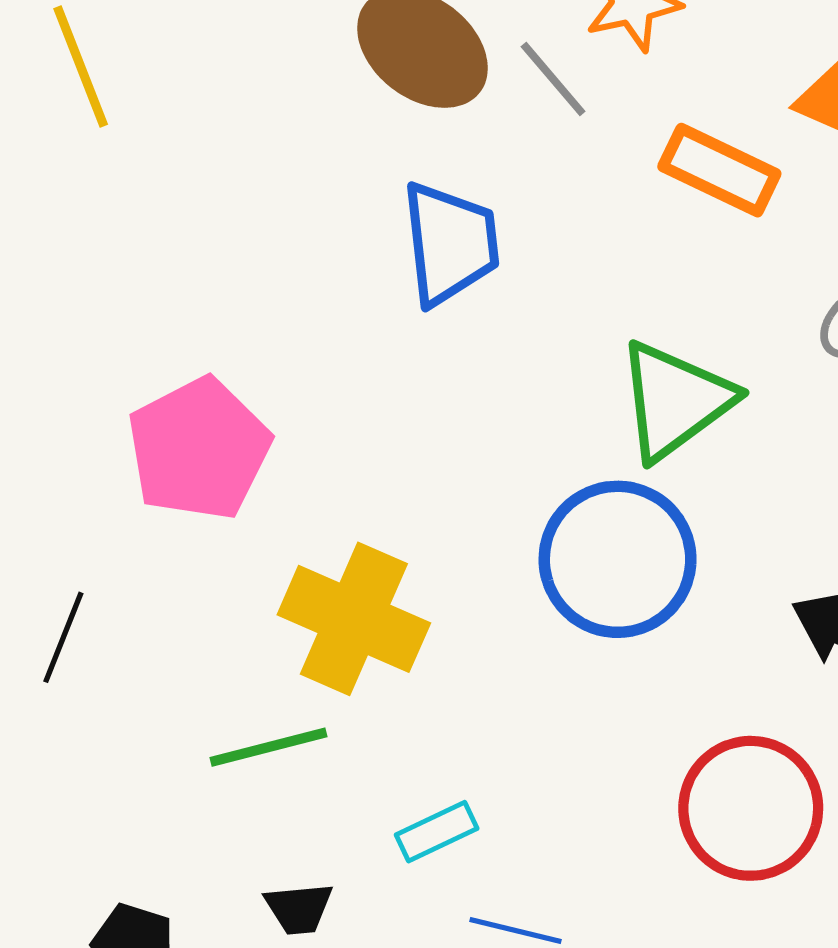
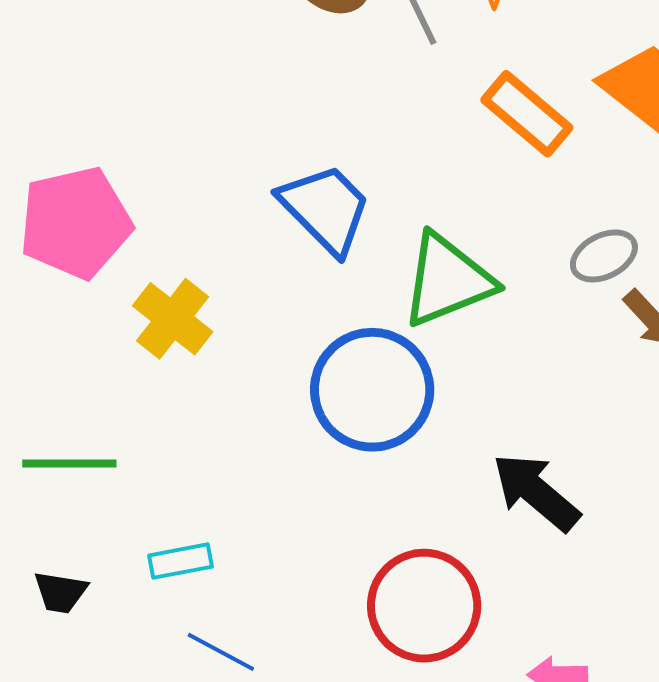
blue trapezoid: (450, 243) -> (325, 209), moved, turned -53
yellow cross: (354, 619) -> (173, 319), moved, size x0.7

